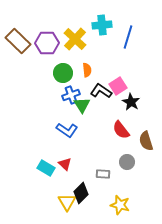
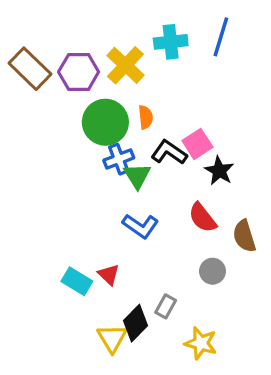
blue line: (128, 37) -> (221, 37), moved
green circle: (63, 73) -> (105, 122), size x1.4
blue L-shape: (67, 130) -> (141, 226), moved
gray rectangle: (103, 174) -> (166, 306), moved, turned -64

